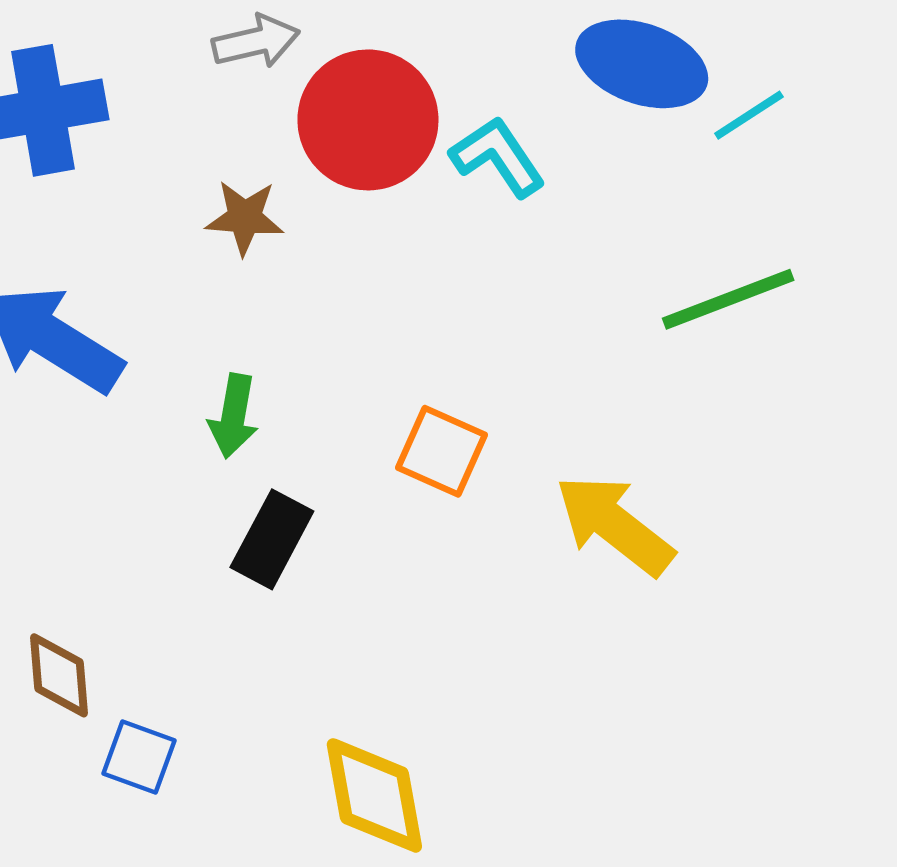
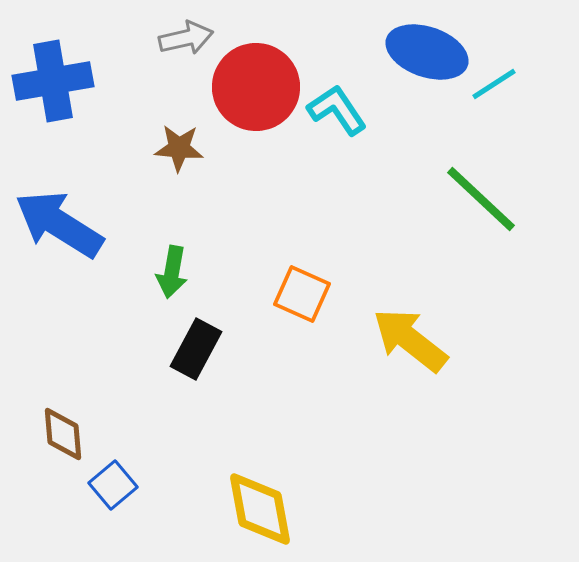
green line: (728, 299) -> (481, 199), turned 64
blue square: (139, 757) -> (113, 485), turned 30

